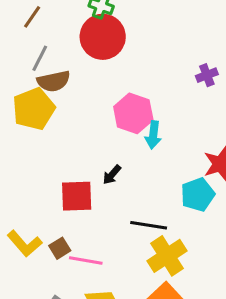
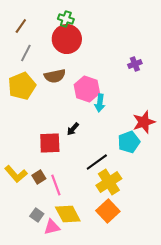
brown semicircle: (54, 81) -> (55, 76), moved
black line: (149, 225) -> (97, 162), turned -45
pink line: (86, 260) -> (56, 185), turned 60

